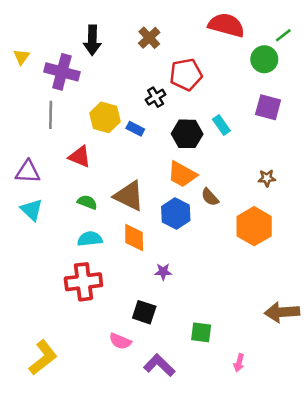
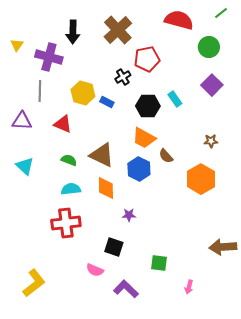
green line: (283, 35) -> (221, 13), moved
brown cross: (149, 38) -> (118, 30), size x1.6
purple square: (268, 107) -> (212, 85), turned 30
purple triangle: (28, 172) -> (22, 121), moved

